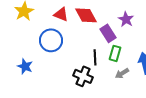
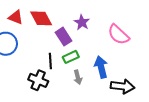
green rectangle: (115, 53) -> (71, 57), turned 49
gray arrow: (122, 73) -> (78, 77), turned -72

